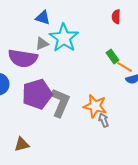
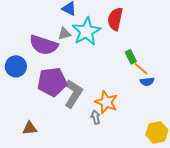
red semicircle: (116, 17) -> (115, 19), moved, size x1.6
gray arrow: (104, 120) -> (96, 117), moved

